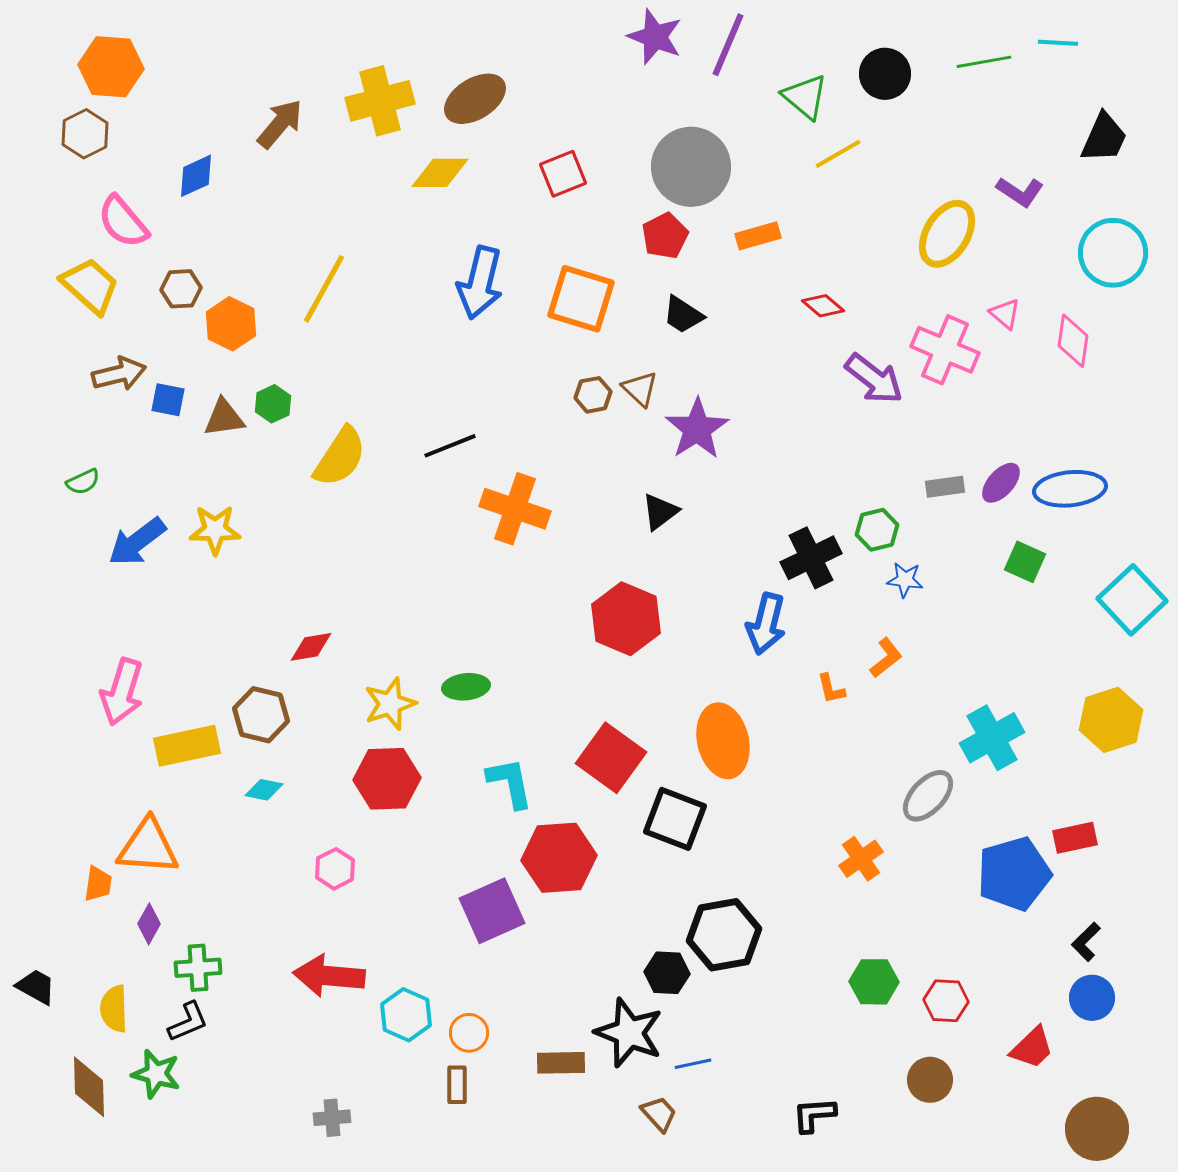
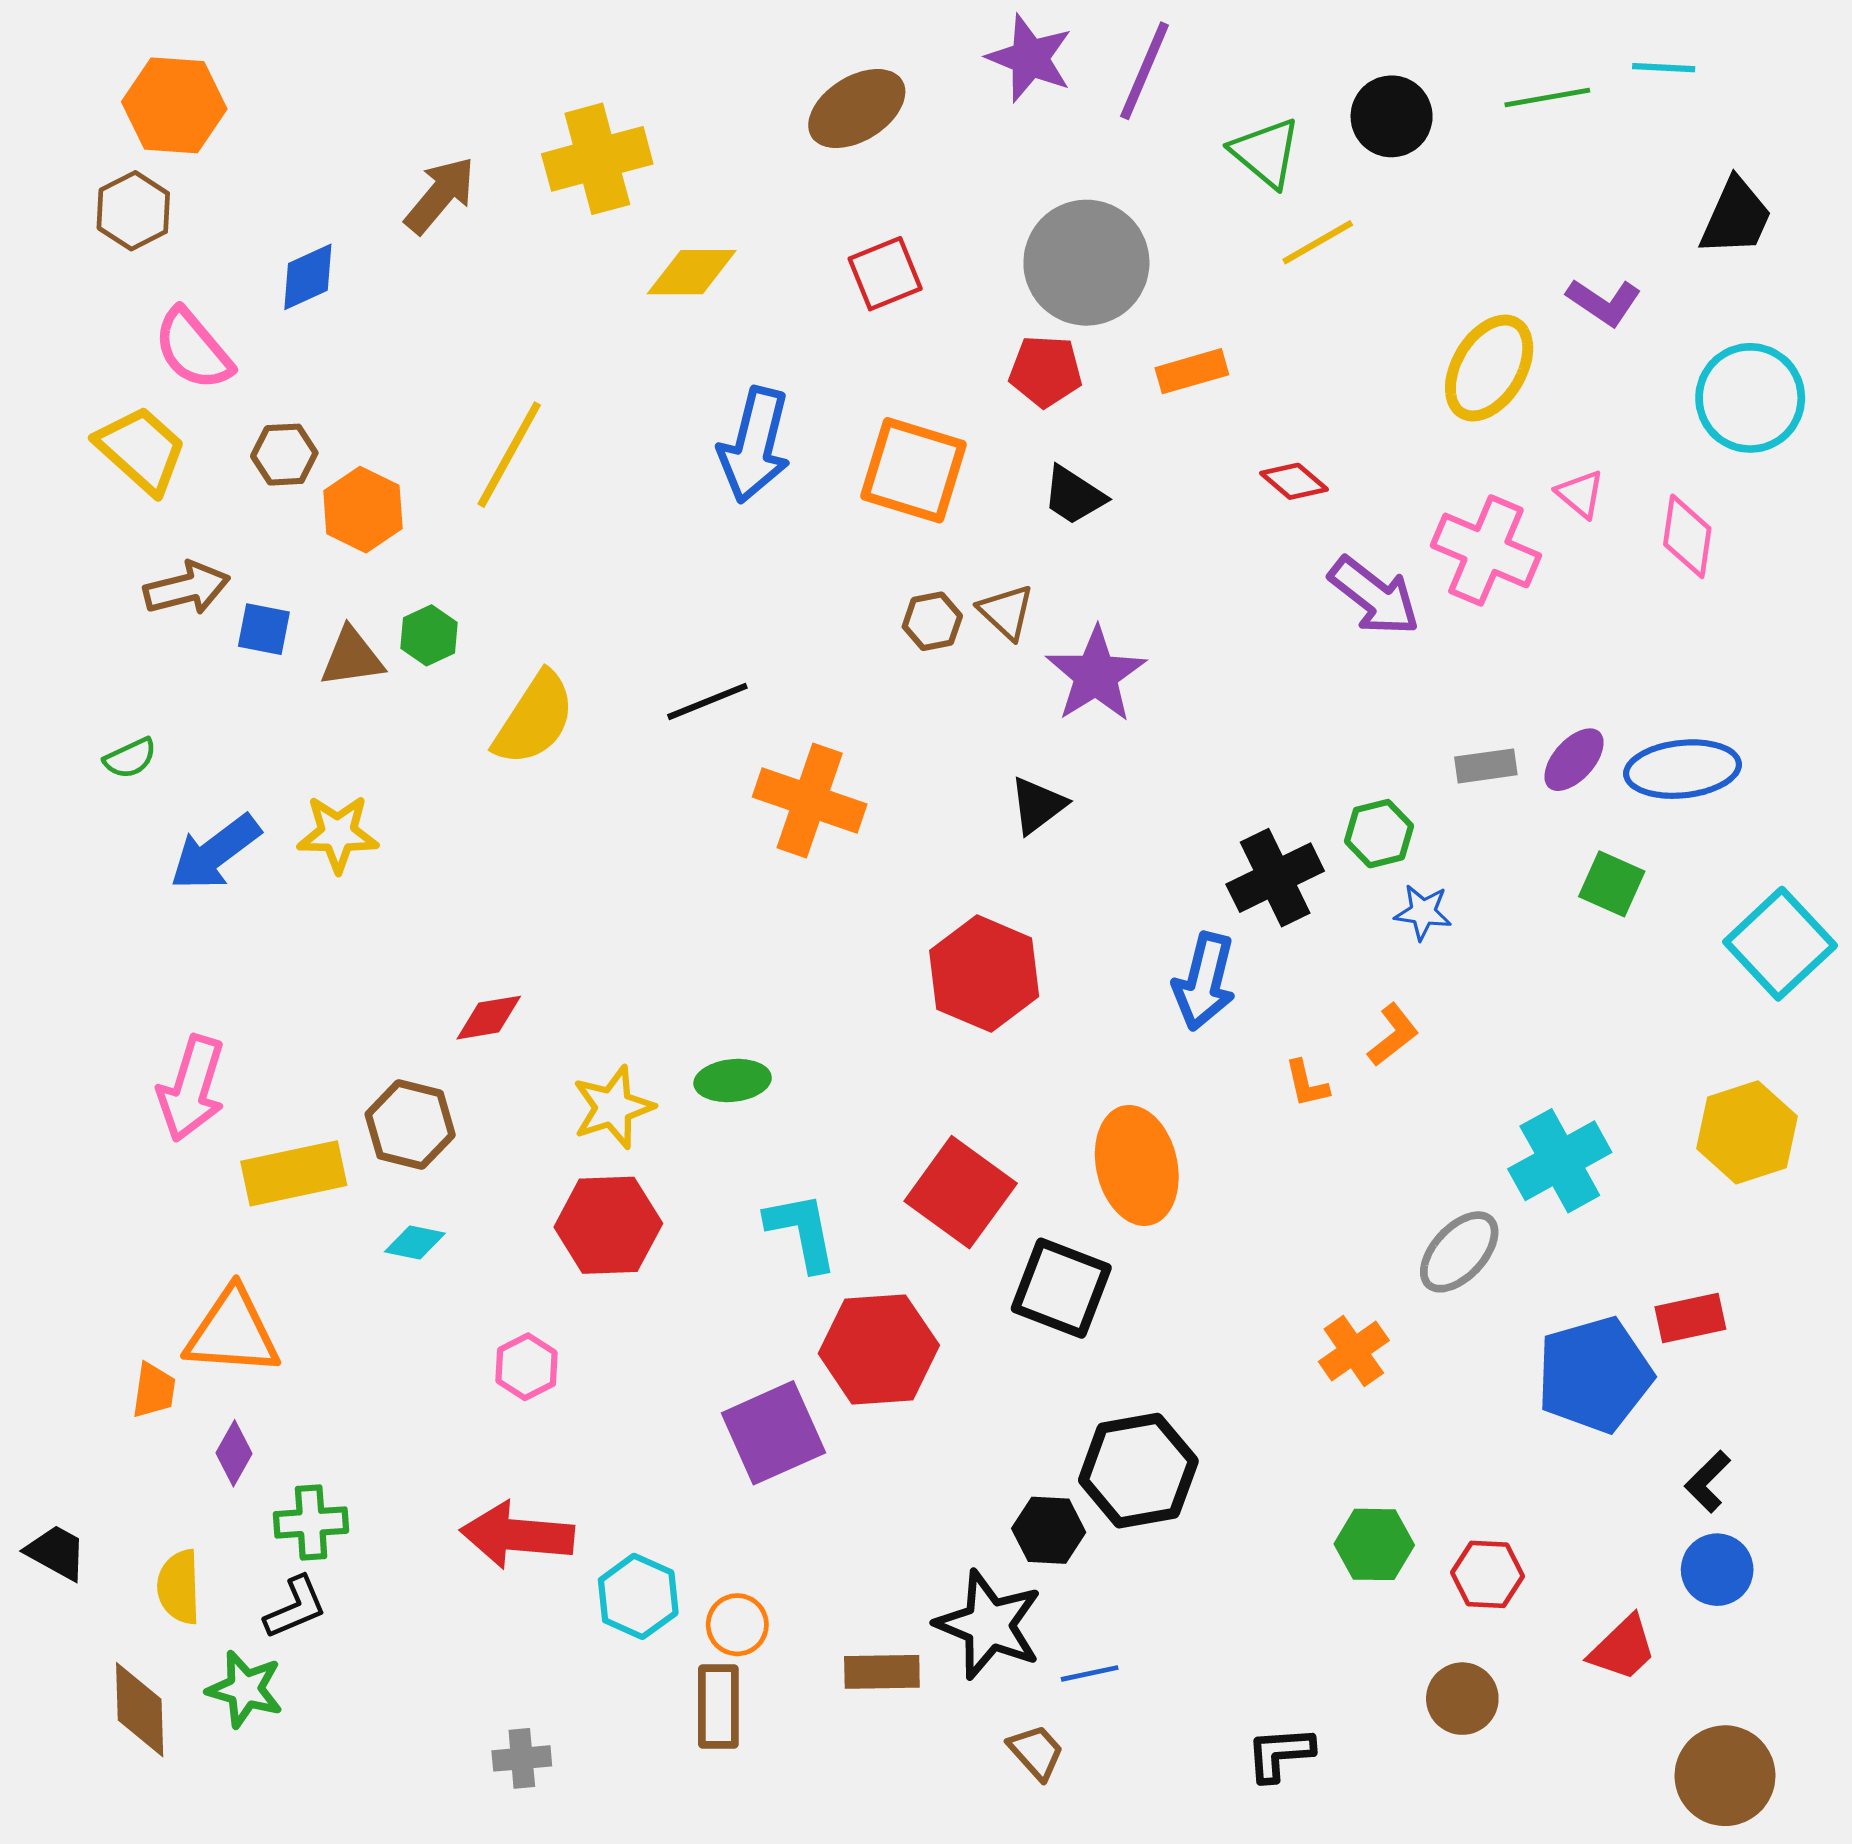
brown ellipse: (475, 99) -> (857, 109), moved
red pentagon: (665, 236) -> (1046, 371), turned 30
brown rectangle: (457, 1085) -> (718, 1706), size x1.4

